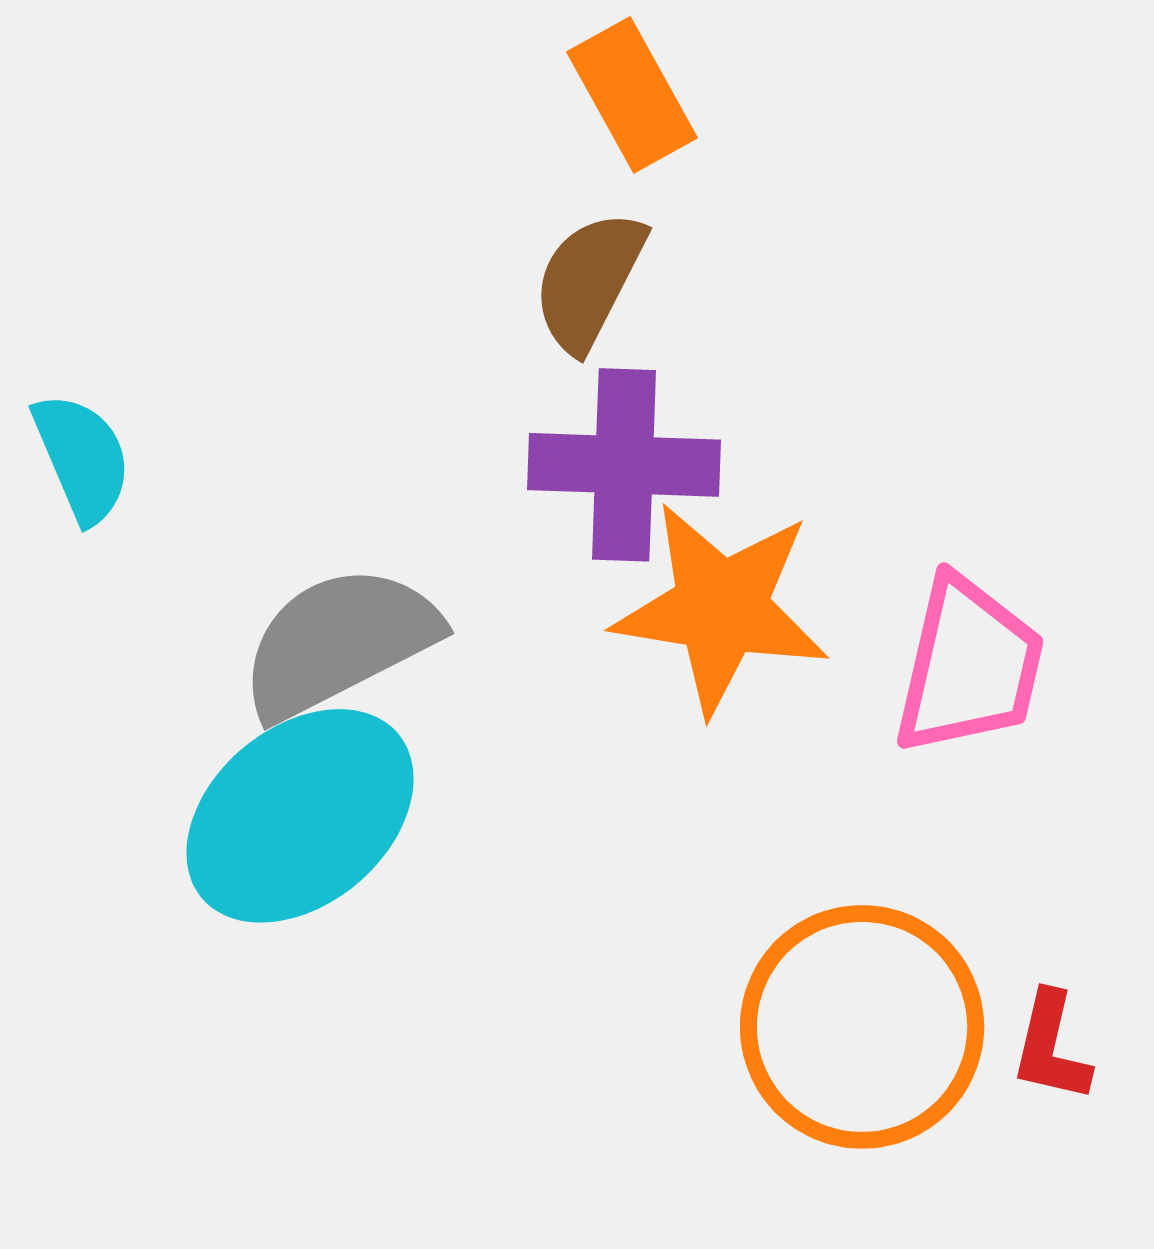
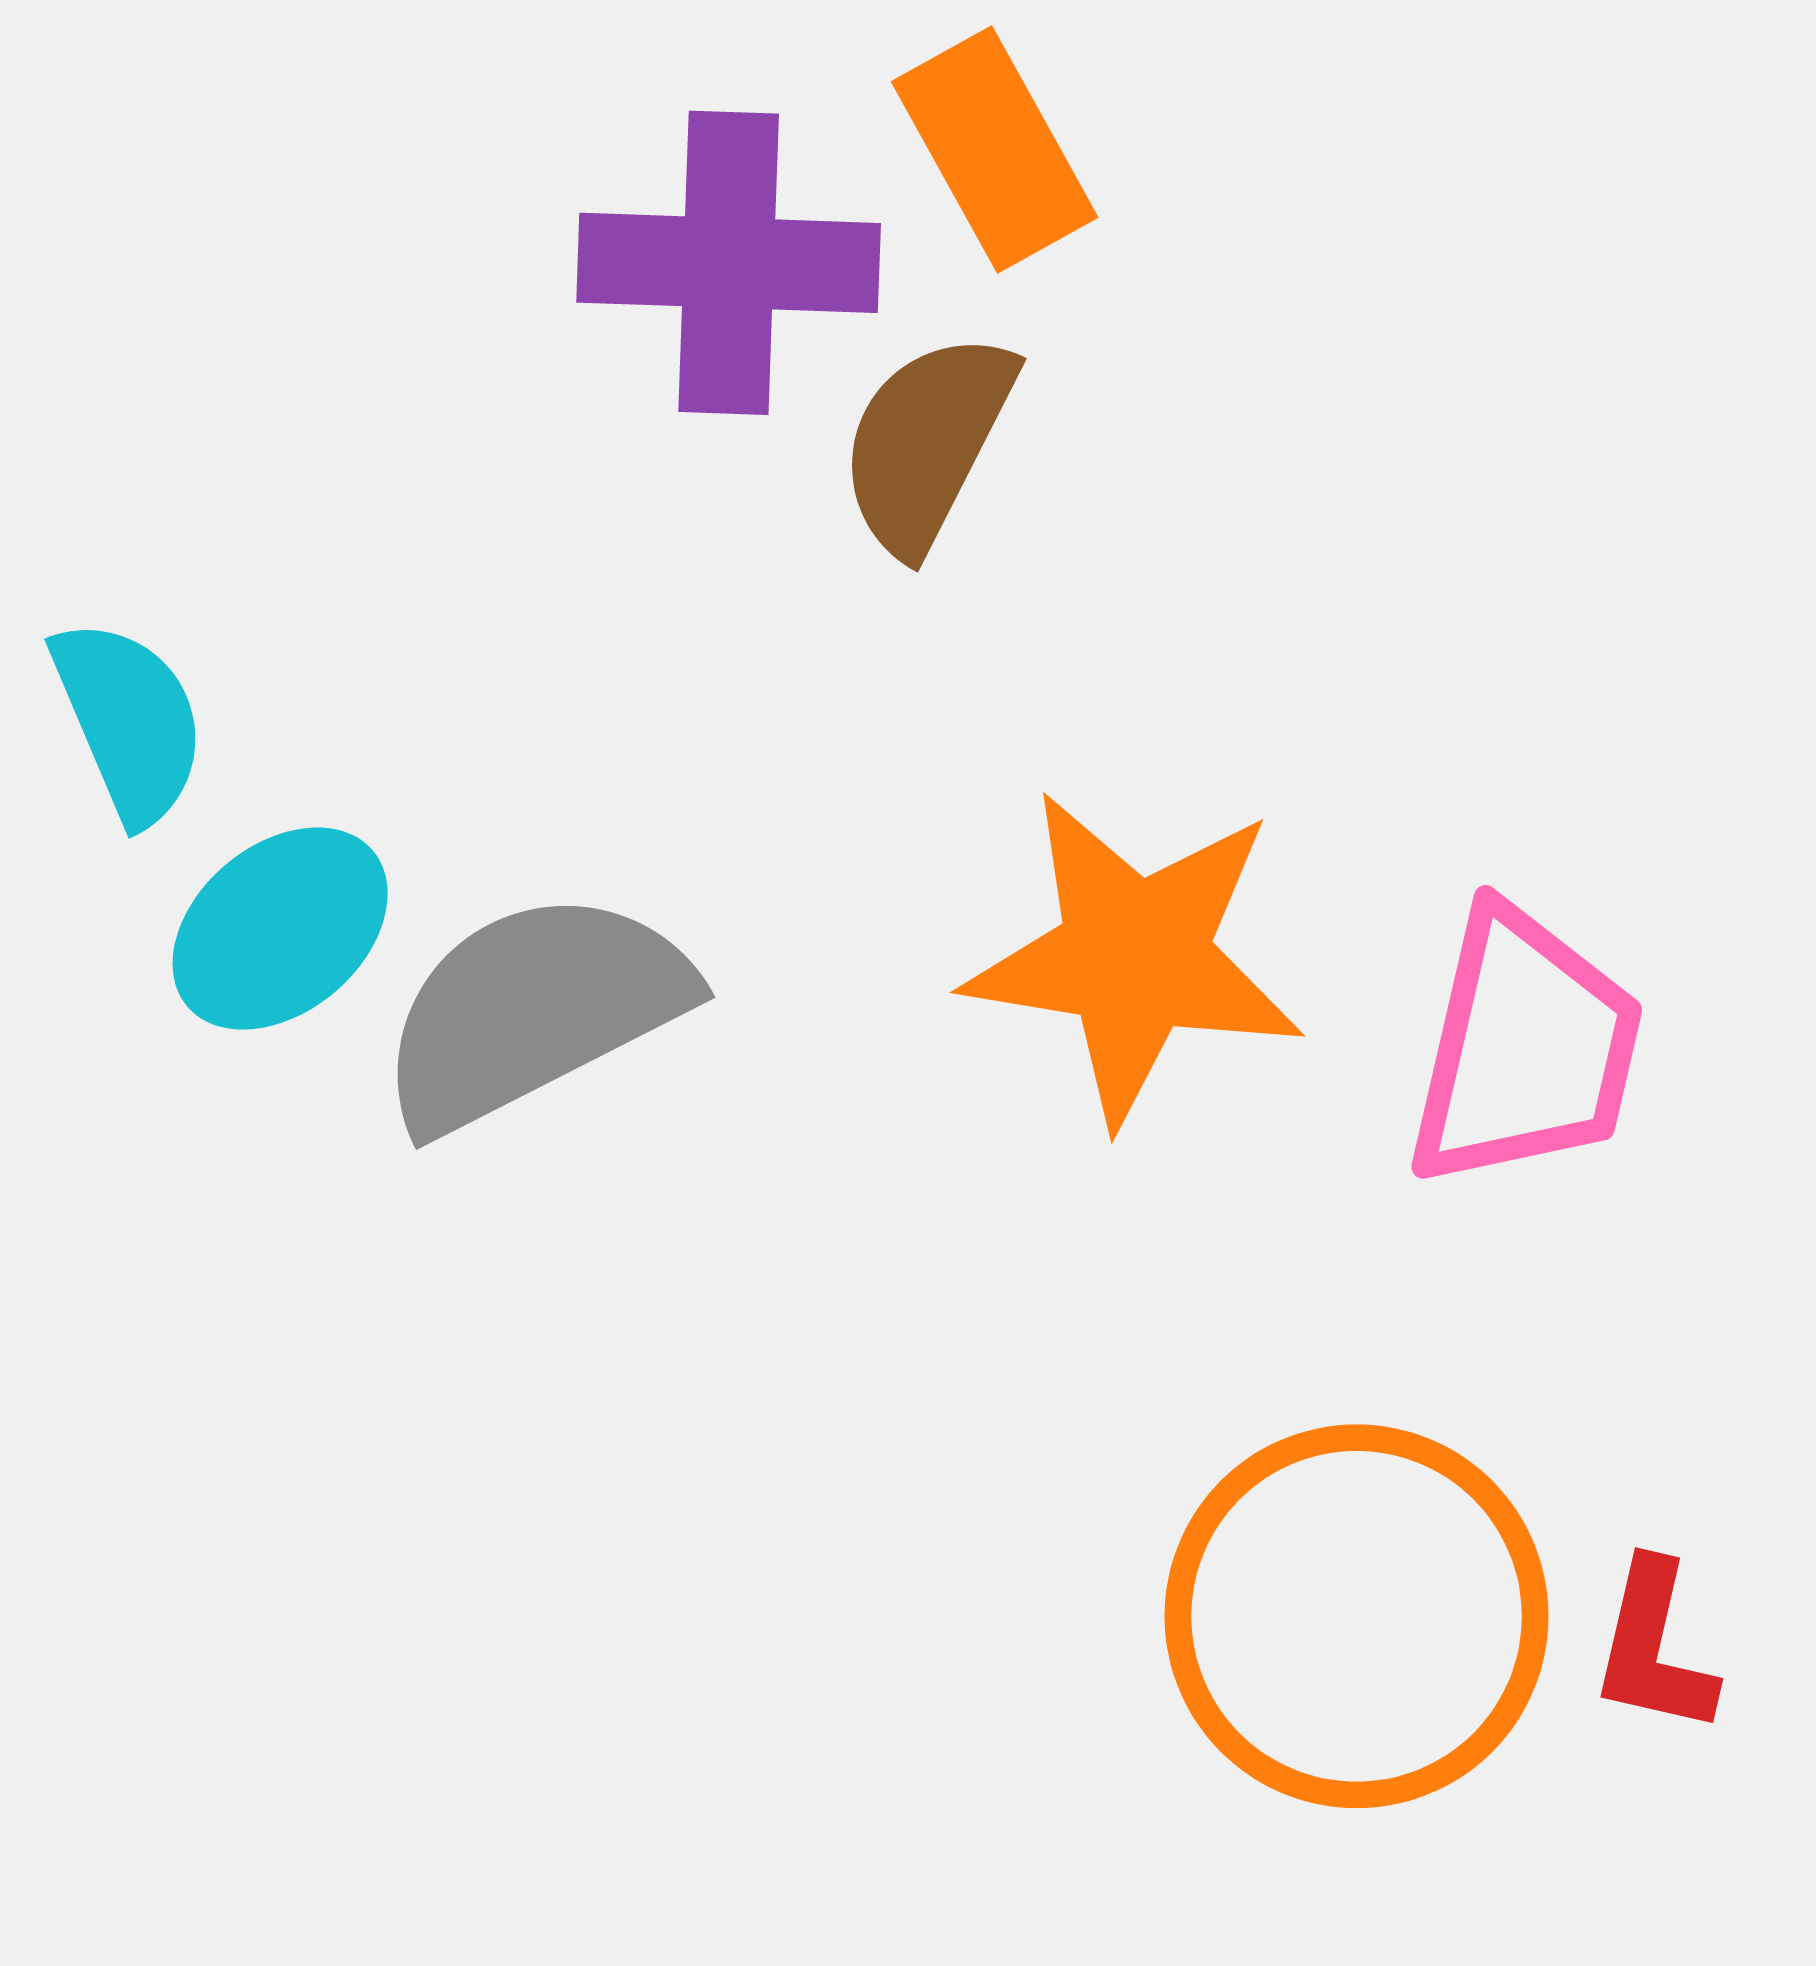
purple cross: (624, 465) -> (729, 263), moved
cyan ellipse: (300, 816) -> (280, 929), moved, size x0.6

